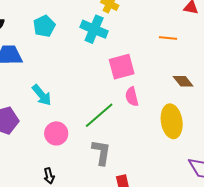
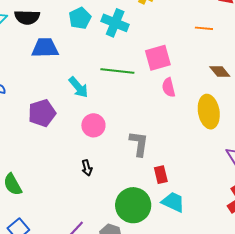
cyan cross: (94, 29) -> (115, 23), moved
green line: (99, 115) -> (117, 71), moved, turned 48

